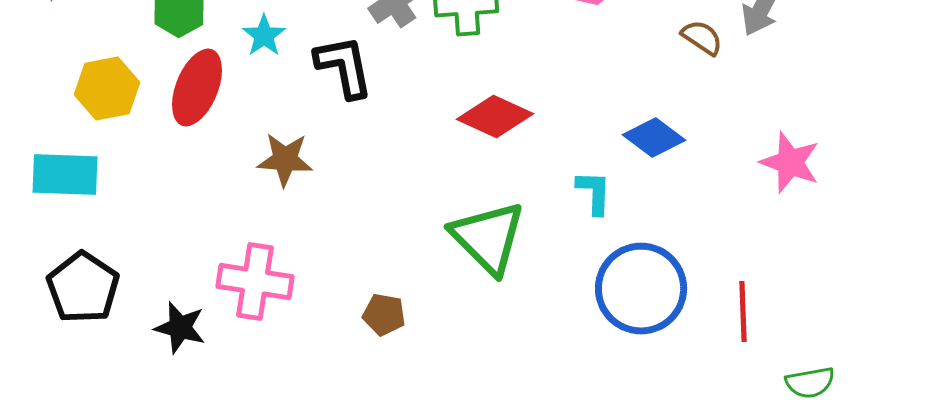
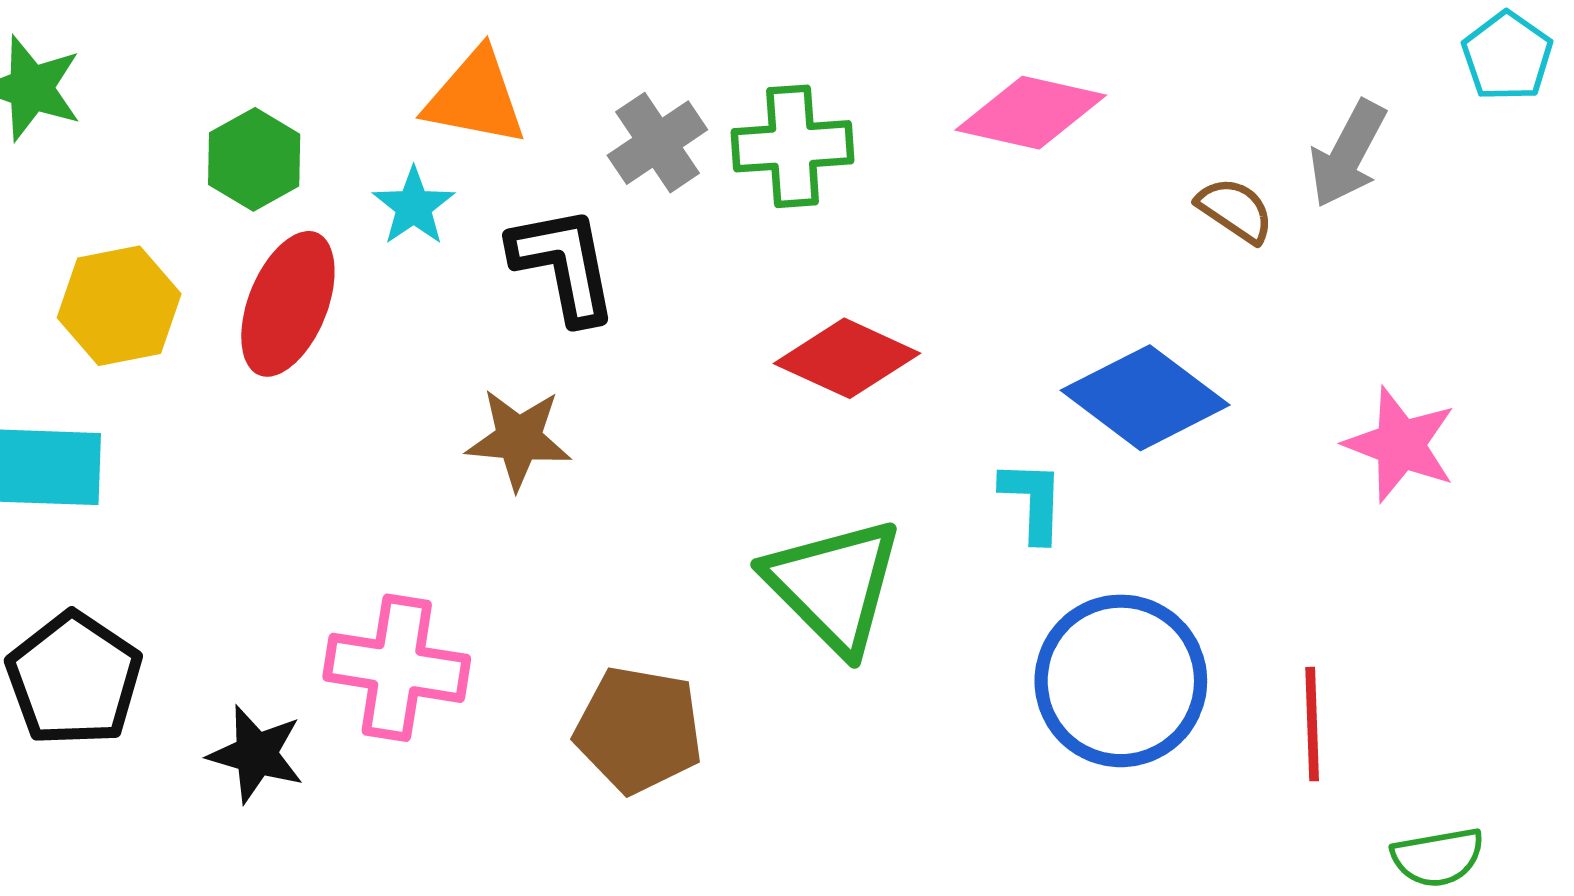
blue diamond: (654, 138) -> (1145, 398), size x1.4
brown star: (285, 160) -> (519, 439), moved
brown pentagon: (384, 314) -> (639, 730), size x1.6

